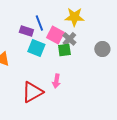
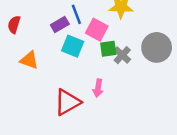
purple rectangle: (26, 31) -> (60, 25), turned -48
gray cross: (69, 39) -> (122, 55), moved
gray circle: (102, 49) -> (157, 47), size x1.5

